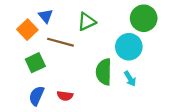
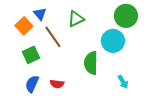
brown line: (60, 42) -> (53, 37), turned 40
cyan arrow: (130, 79) -> (123, 82), moved

